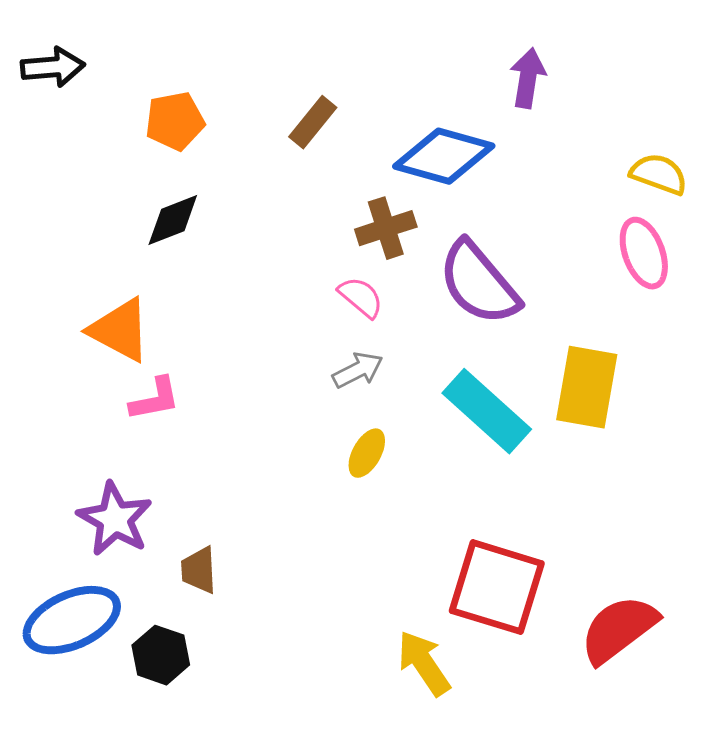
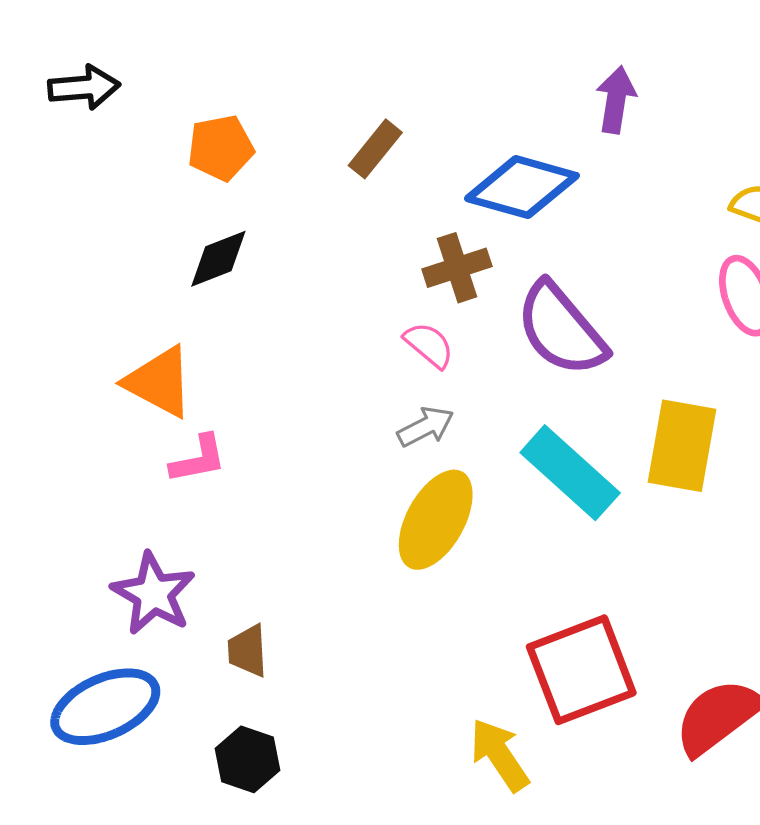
yellow ellipse: (367, 453) -> (436, 520), size x1.8
red square: (497, 587) -> (581, 670), turned -38
black hexagon: (161, 655) -> (248, 759), moved

